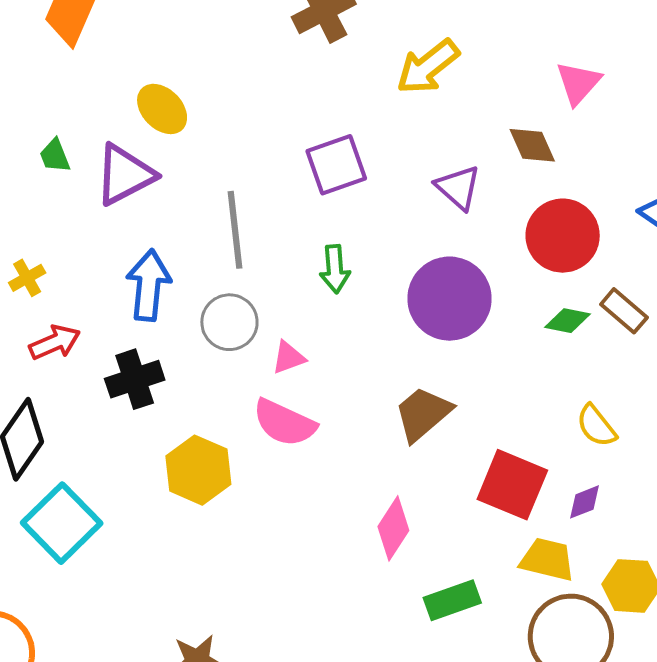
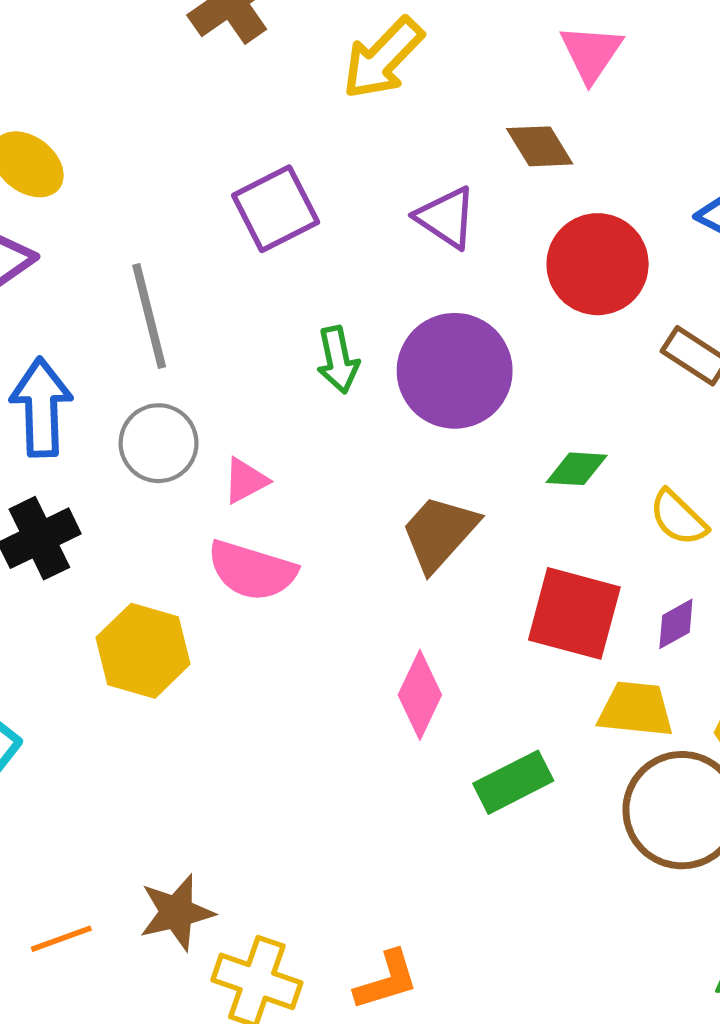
green arrow: (335, 269) -> (338, 360), moved
green diamond: (567, 321) -> (577, 469), moved

